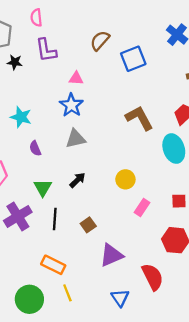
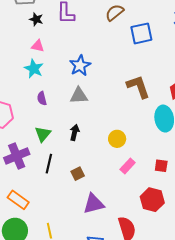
pink triangle: (76, 78) -> (38, 46), moved
black arrow: (77, 180) -> (75, 132), turned -42
orange rectangle: (53, 265) -> (18, 200), moved

